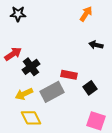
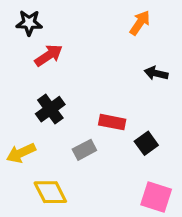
red arrow: (13, 54) -> (49, 55), moved
gray rectangle: (52, 92) -> (84, 150), size x0.6
yellow arrow: (24, 94) -> (21, 153), moved

